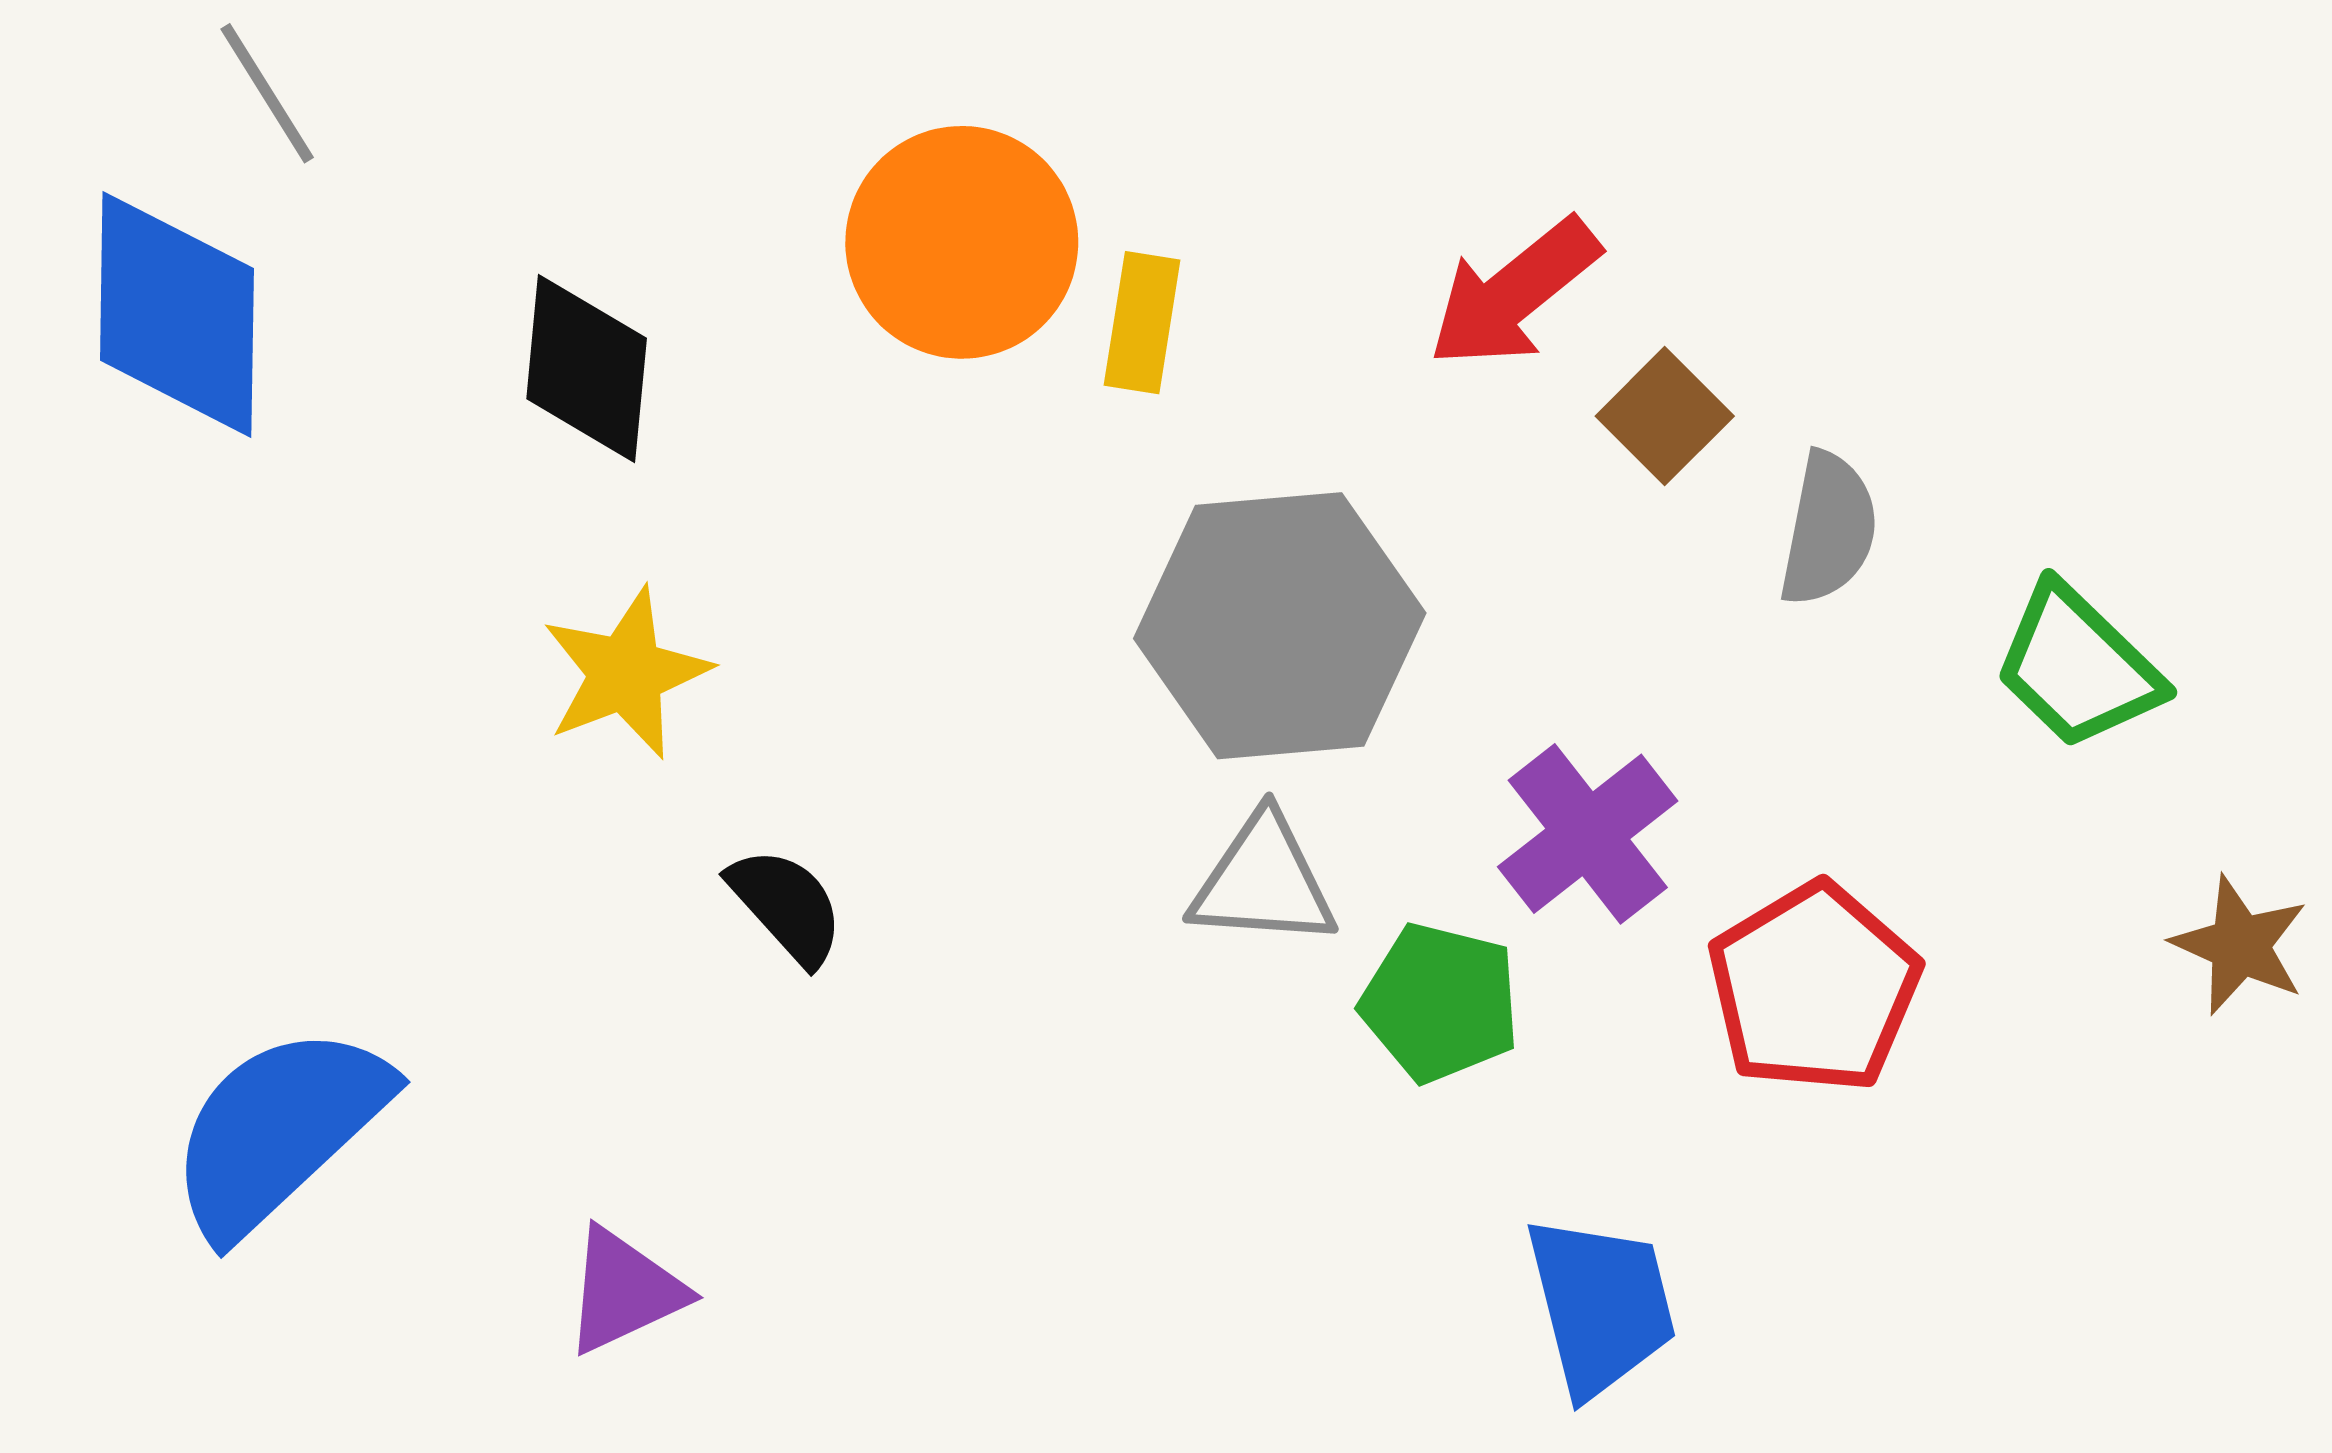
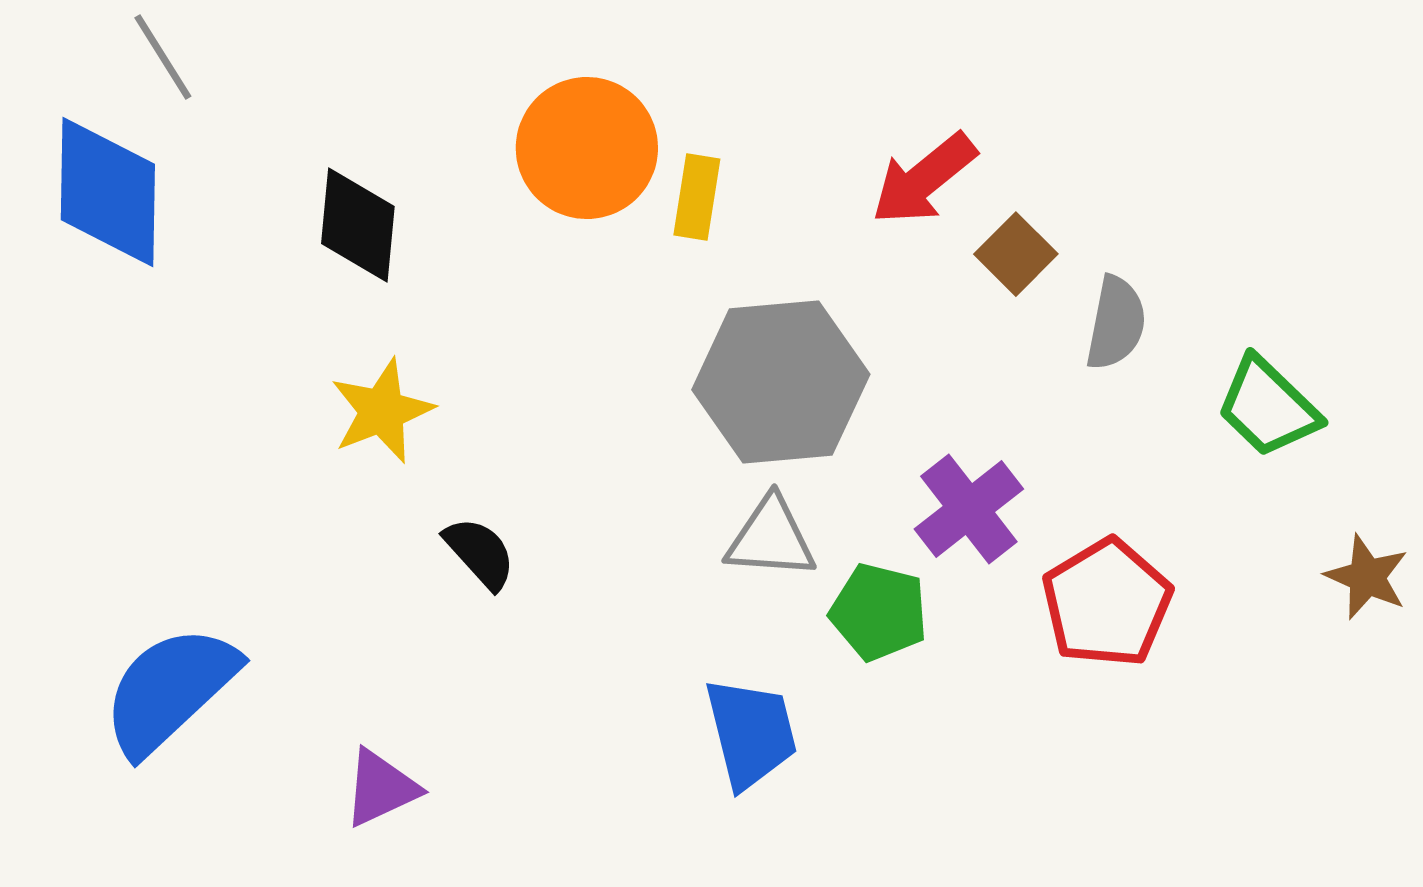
blue trapezoid: (1601, 1306) -> (751, 733), moved

